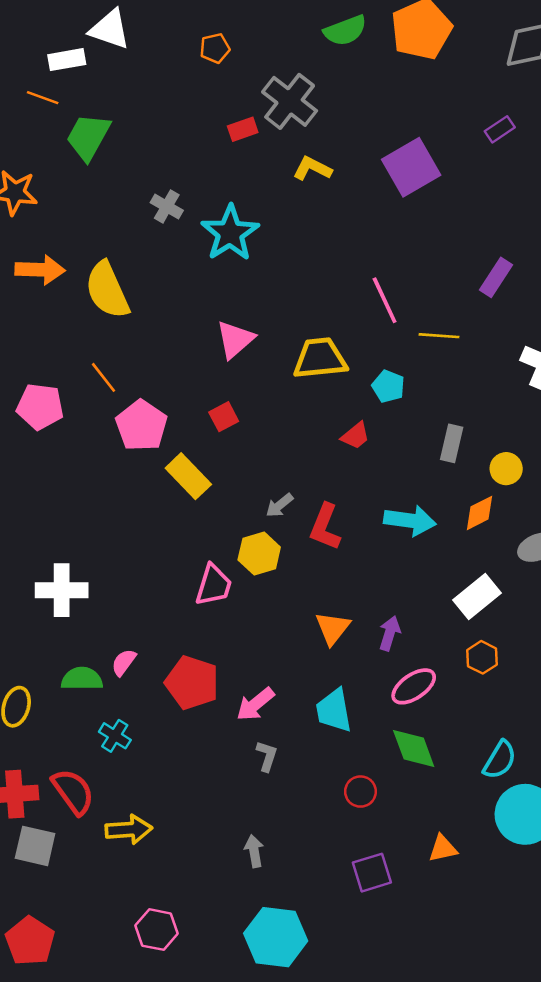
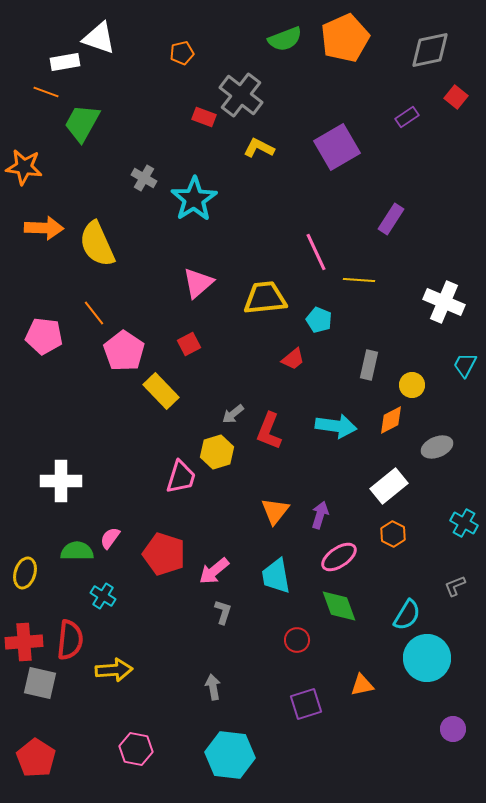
red rectangle: (243, 129) -> (204, 117), turned 40
purple rectangle: (496, 277) -> (391, 219), moved
red semicircle: (73, 792) -> (70, 640), turned 42

